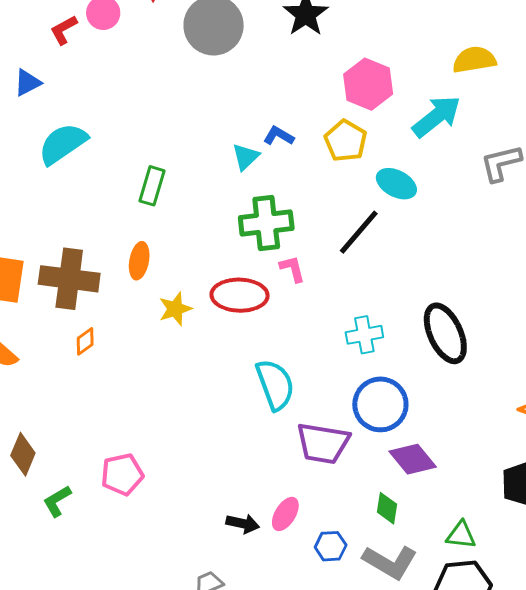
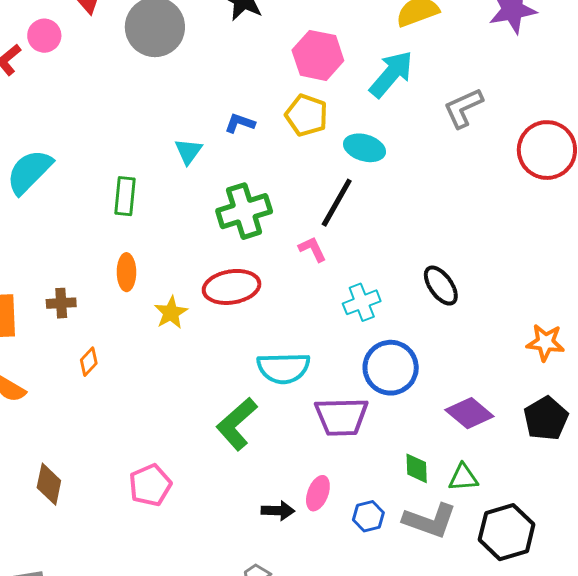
cyan triangle: (246, 157) -> (188, 151), moved
pink L-shape: (292, 269) -> (312, 249), moved
brown cross: (69, 279) -> (61, 303), size x0.5
black ellipse: (445, 333) -> (441, 286), size x0.7
cyan semicircle: (275, 385) -> (283, 368), turned 120
purple diamond: (413, 459) -> (469, 413), moved
green L-shape: (57, 501) -> (237, 424), moved, size x1.6
green triangle: (461, 535) -> (463, 478), moved

